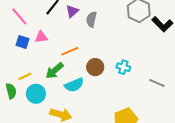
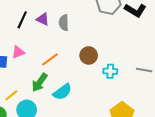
purple triangle: (72, 11) -> (43, 19), turned -40
brown circle: (95, 67) -> (89, 55), moved
cyan cross: (123, 67) -> (110, 71), moved

